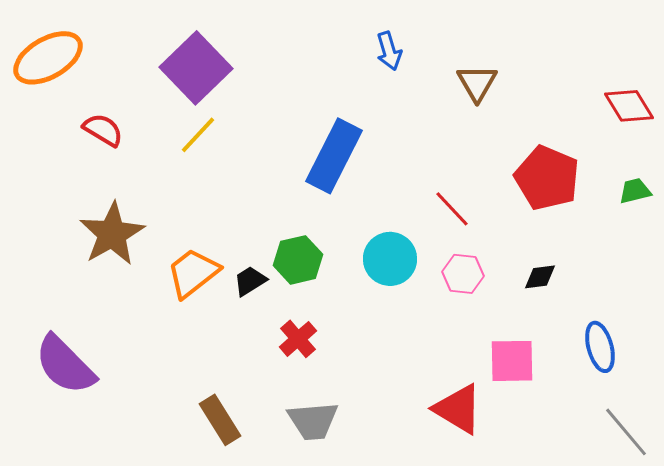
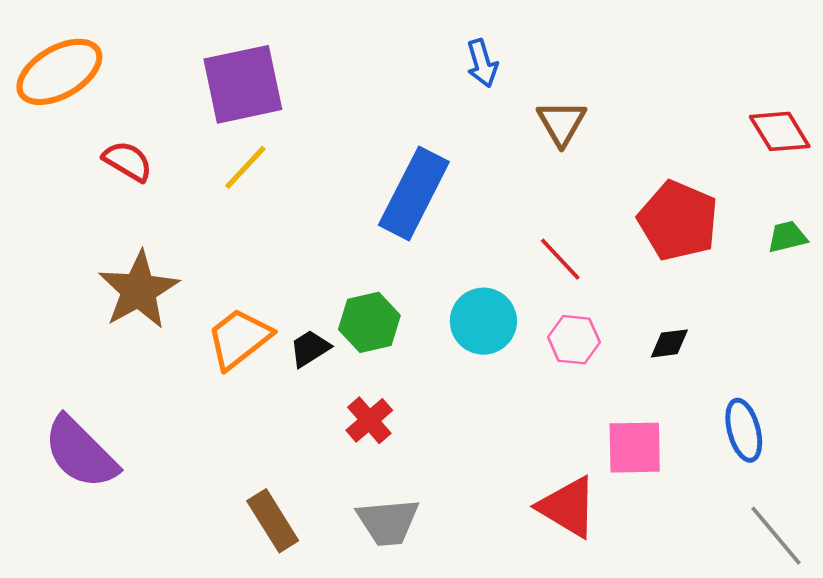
purple square: (196, 68) -> (243, 84), turned 32
brown triangle: (477, 83) -> (562, 123), moved

